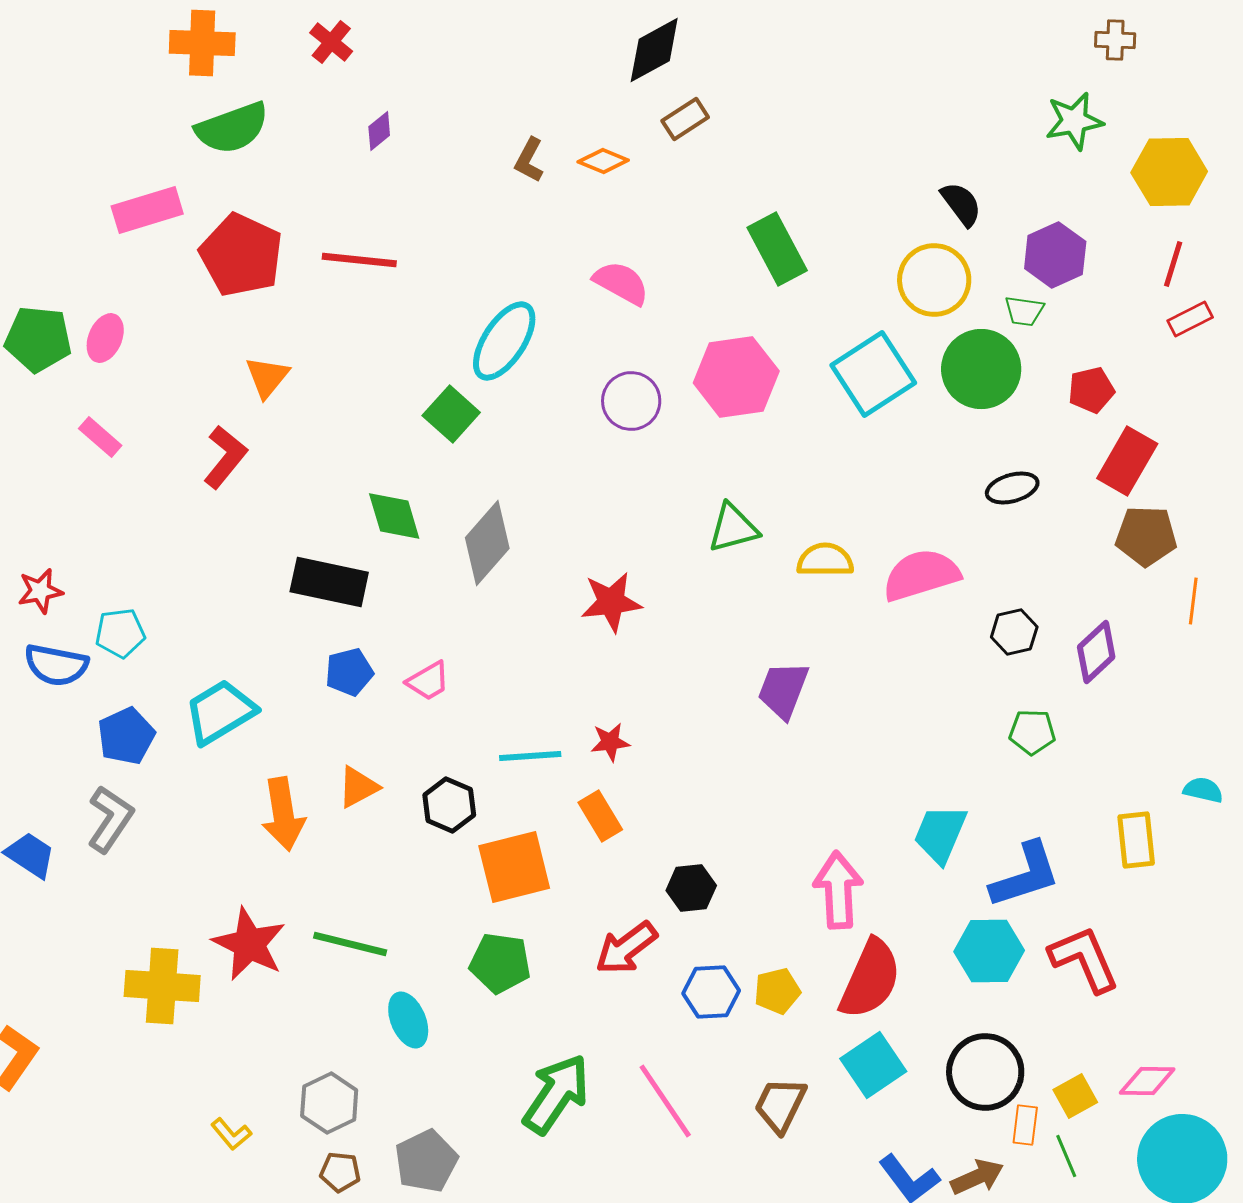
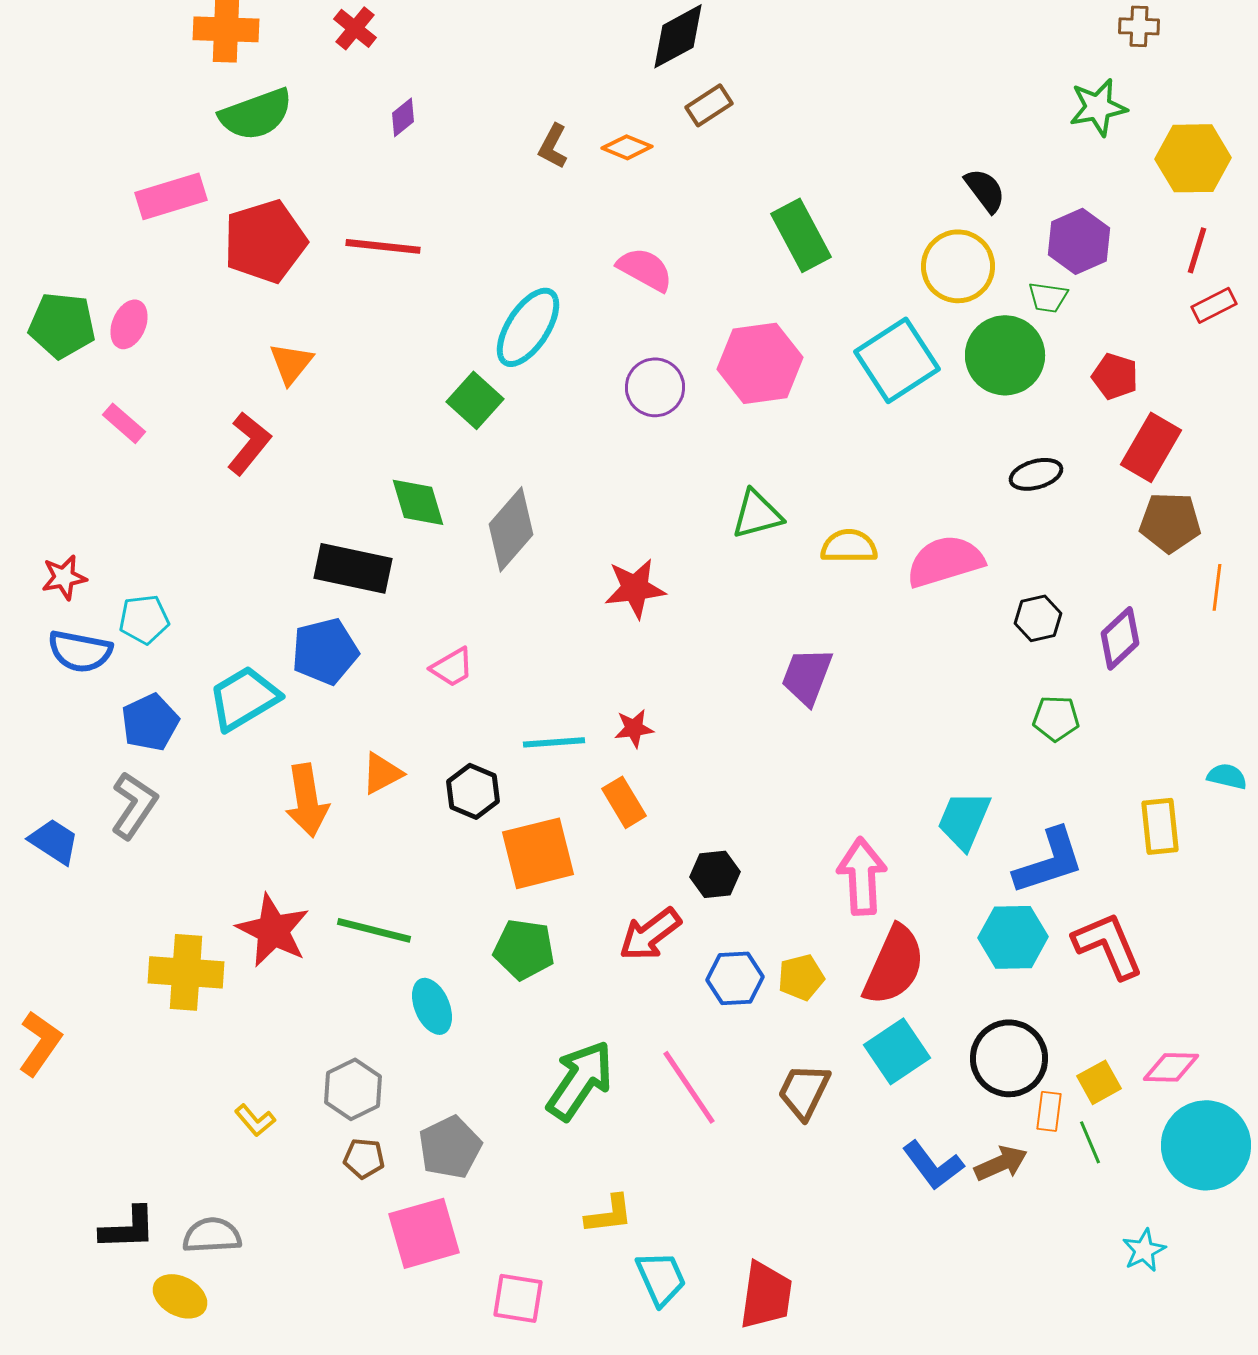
red pentagon: (241, 255) -> (265, 241), turned 30
red pentagon: (1091, 390) -> (1115, 376), turned 30
blue pentagon: (349, 672) -> (325, 651), moved, size x1.4

